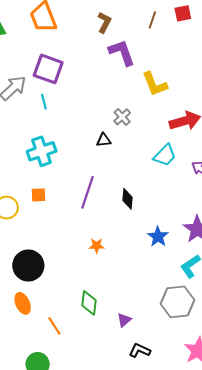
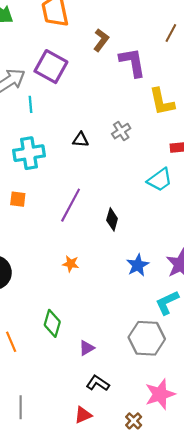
brown L-shape: (104, 22) -> (101, 40), moved
cyan line: (44, 102) -> (31, 104), moved
black triangle: (104, 140) -> (81, 140), moved

